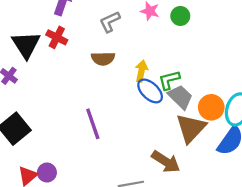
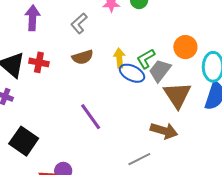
red cross: (57, 37) -> (39, 62), moved
gray trapezoid: (180, 97) -> (160, 71), turned -80
orange circle: (211, 107) -> (185, 47), moved

